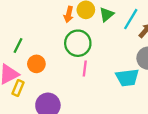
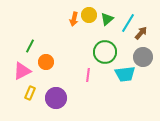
green circle: (78, 43) -> (105, 52), moved
pink line: (85, 68) -> (88, 75), moved
yellow rectangle: (18, 88) -> (30, 93), moved

